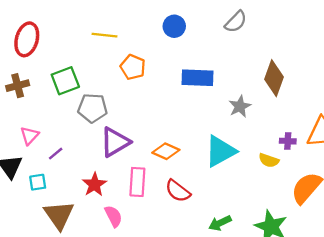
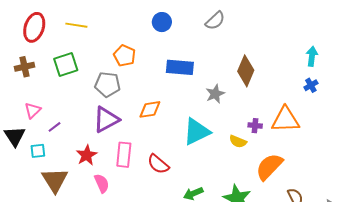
yellow line: (105, 35) -> (76, 25), moved
gray pentagon: (93, 108) -> (108, 84), moved
orange diamond: (166, 151) -> (150, 109), moved, turned -35

